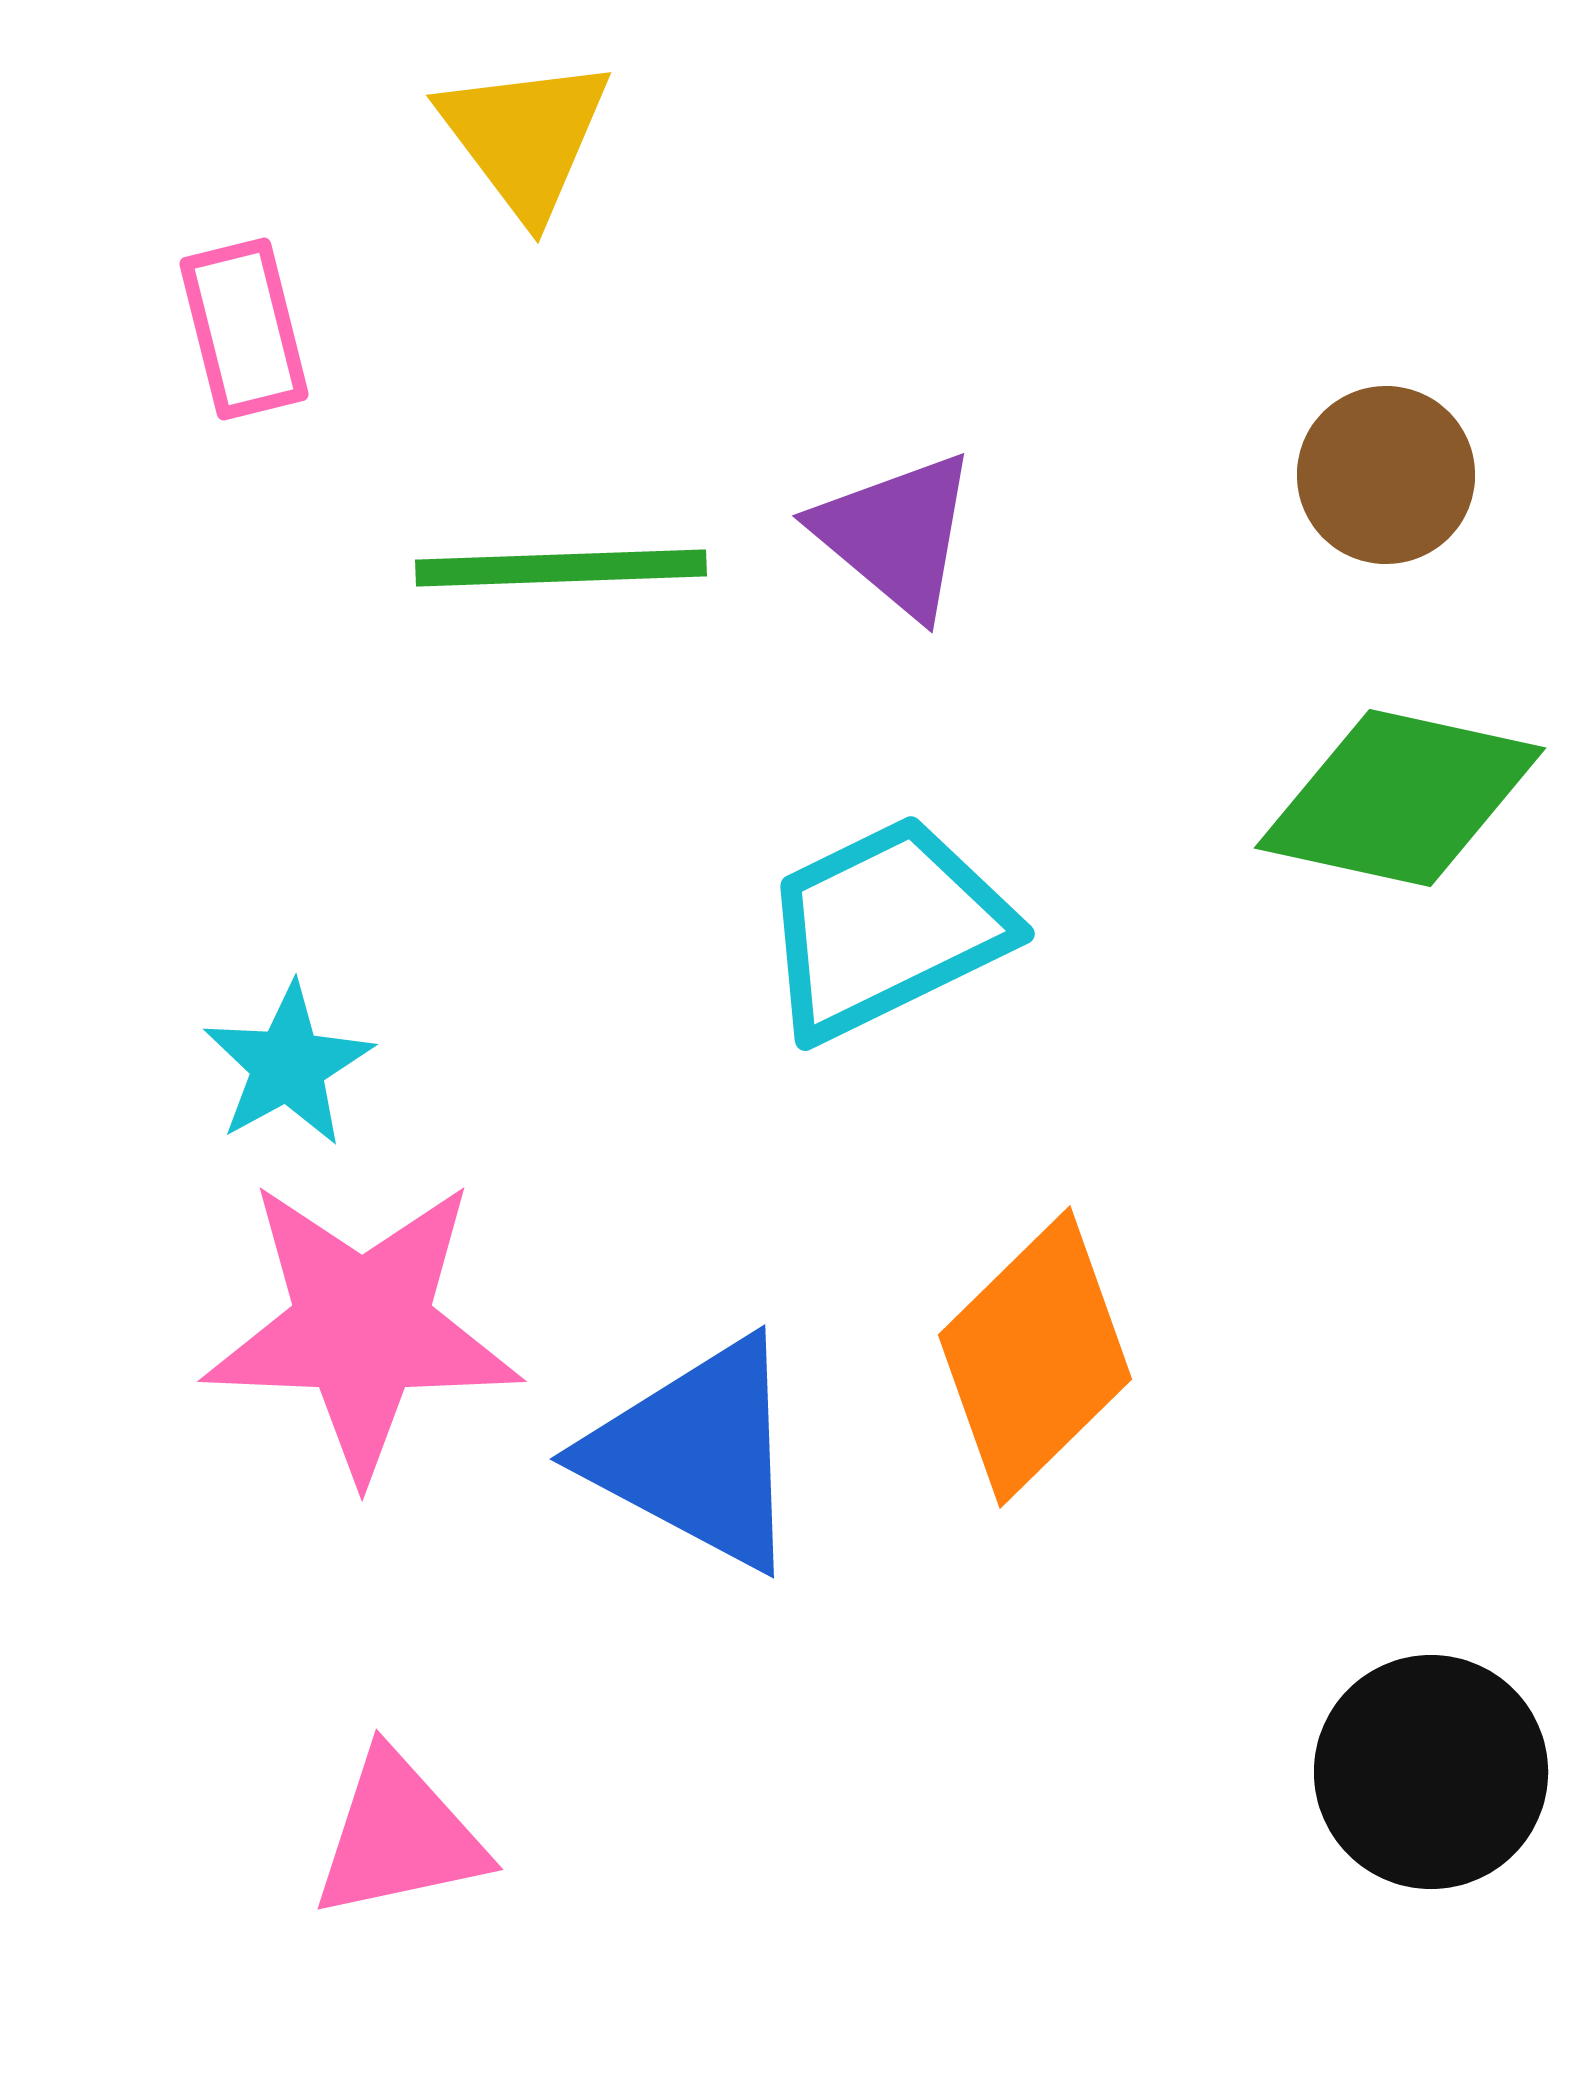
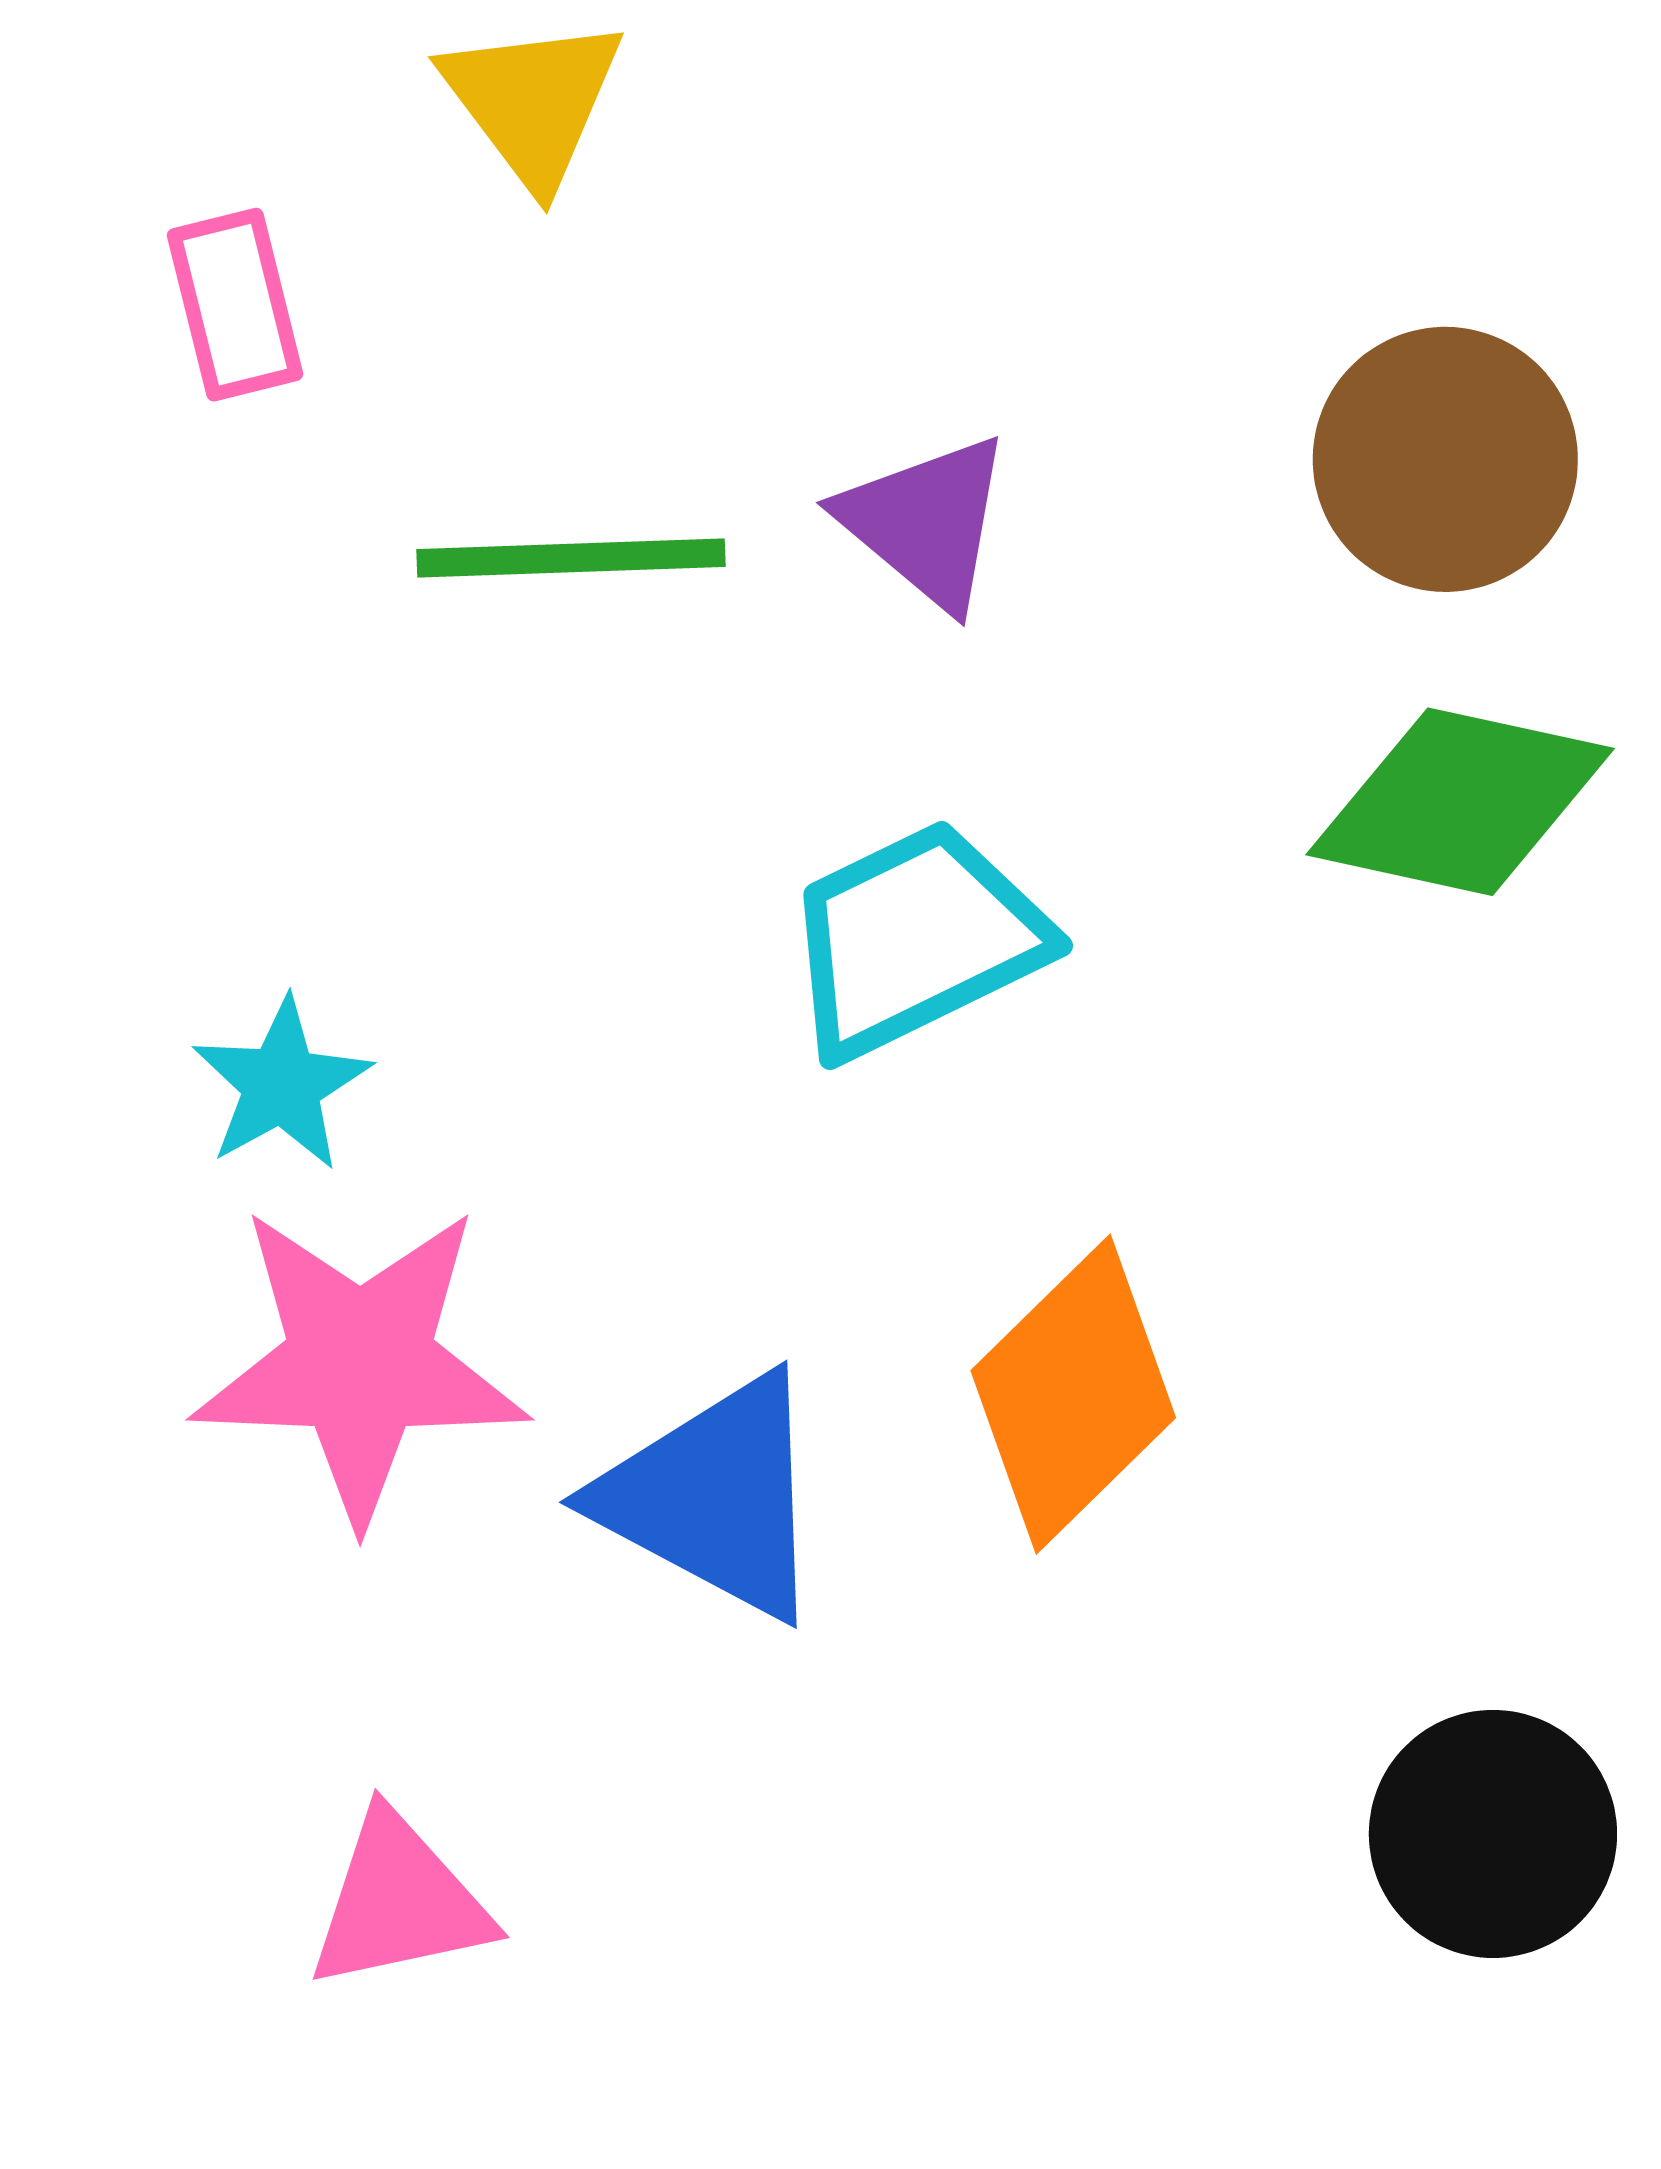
brown circle: (1386, 475) -> (1445, 459), size x1.4

